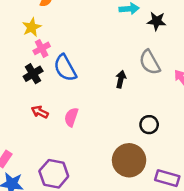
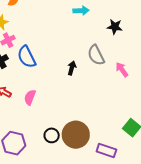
black star: (157, 21) -> (115, 27), moved
black circle: (149, 125) -> (52, 135), moved

